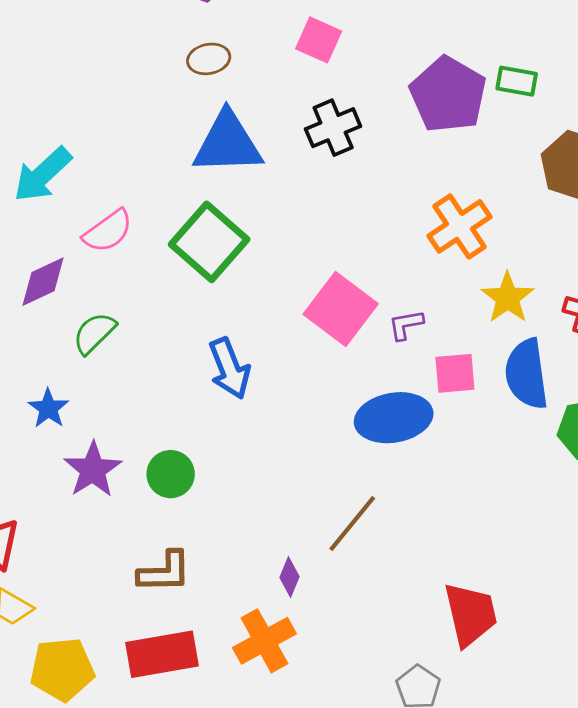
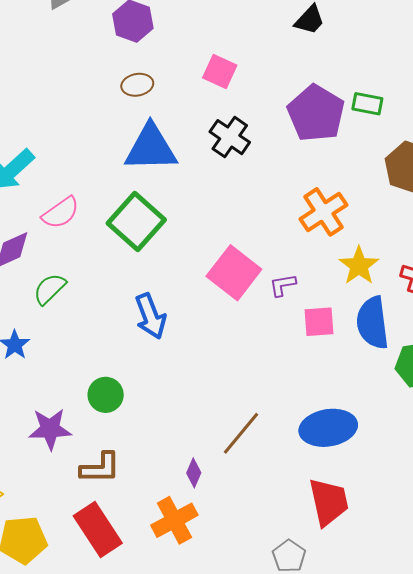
black cross: (333, 128) -> (230, 137), turned -33
blue ellipse: (394, 418) -> (328, 428), moved
purple star: (93, 470) -> (50, 429), moved, turned 30
red rectangle: (162, 654) -> (98, 529), turned 66

